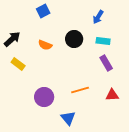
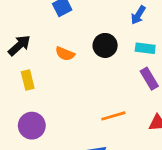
yellow rectangle: (18, 64) -> (28, 80), turned 40
purple circle: (44, 97) -> (32, 126), moved

